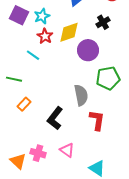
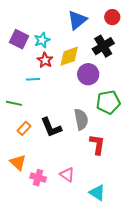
black cross: (103, 22) -> (103, 46), size x1.5
cyan line: (33, 55) -> (33, 79), turned -40
black L-shape: (55, 118) -> (51, 127), moved, turned -60
orange triangle: (18, 161) -> (18, 163), moved

